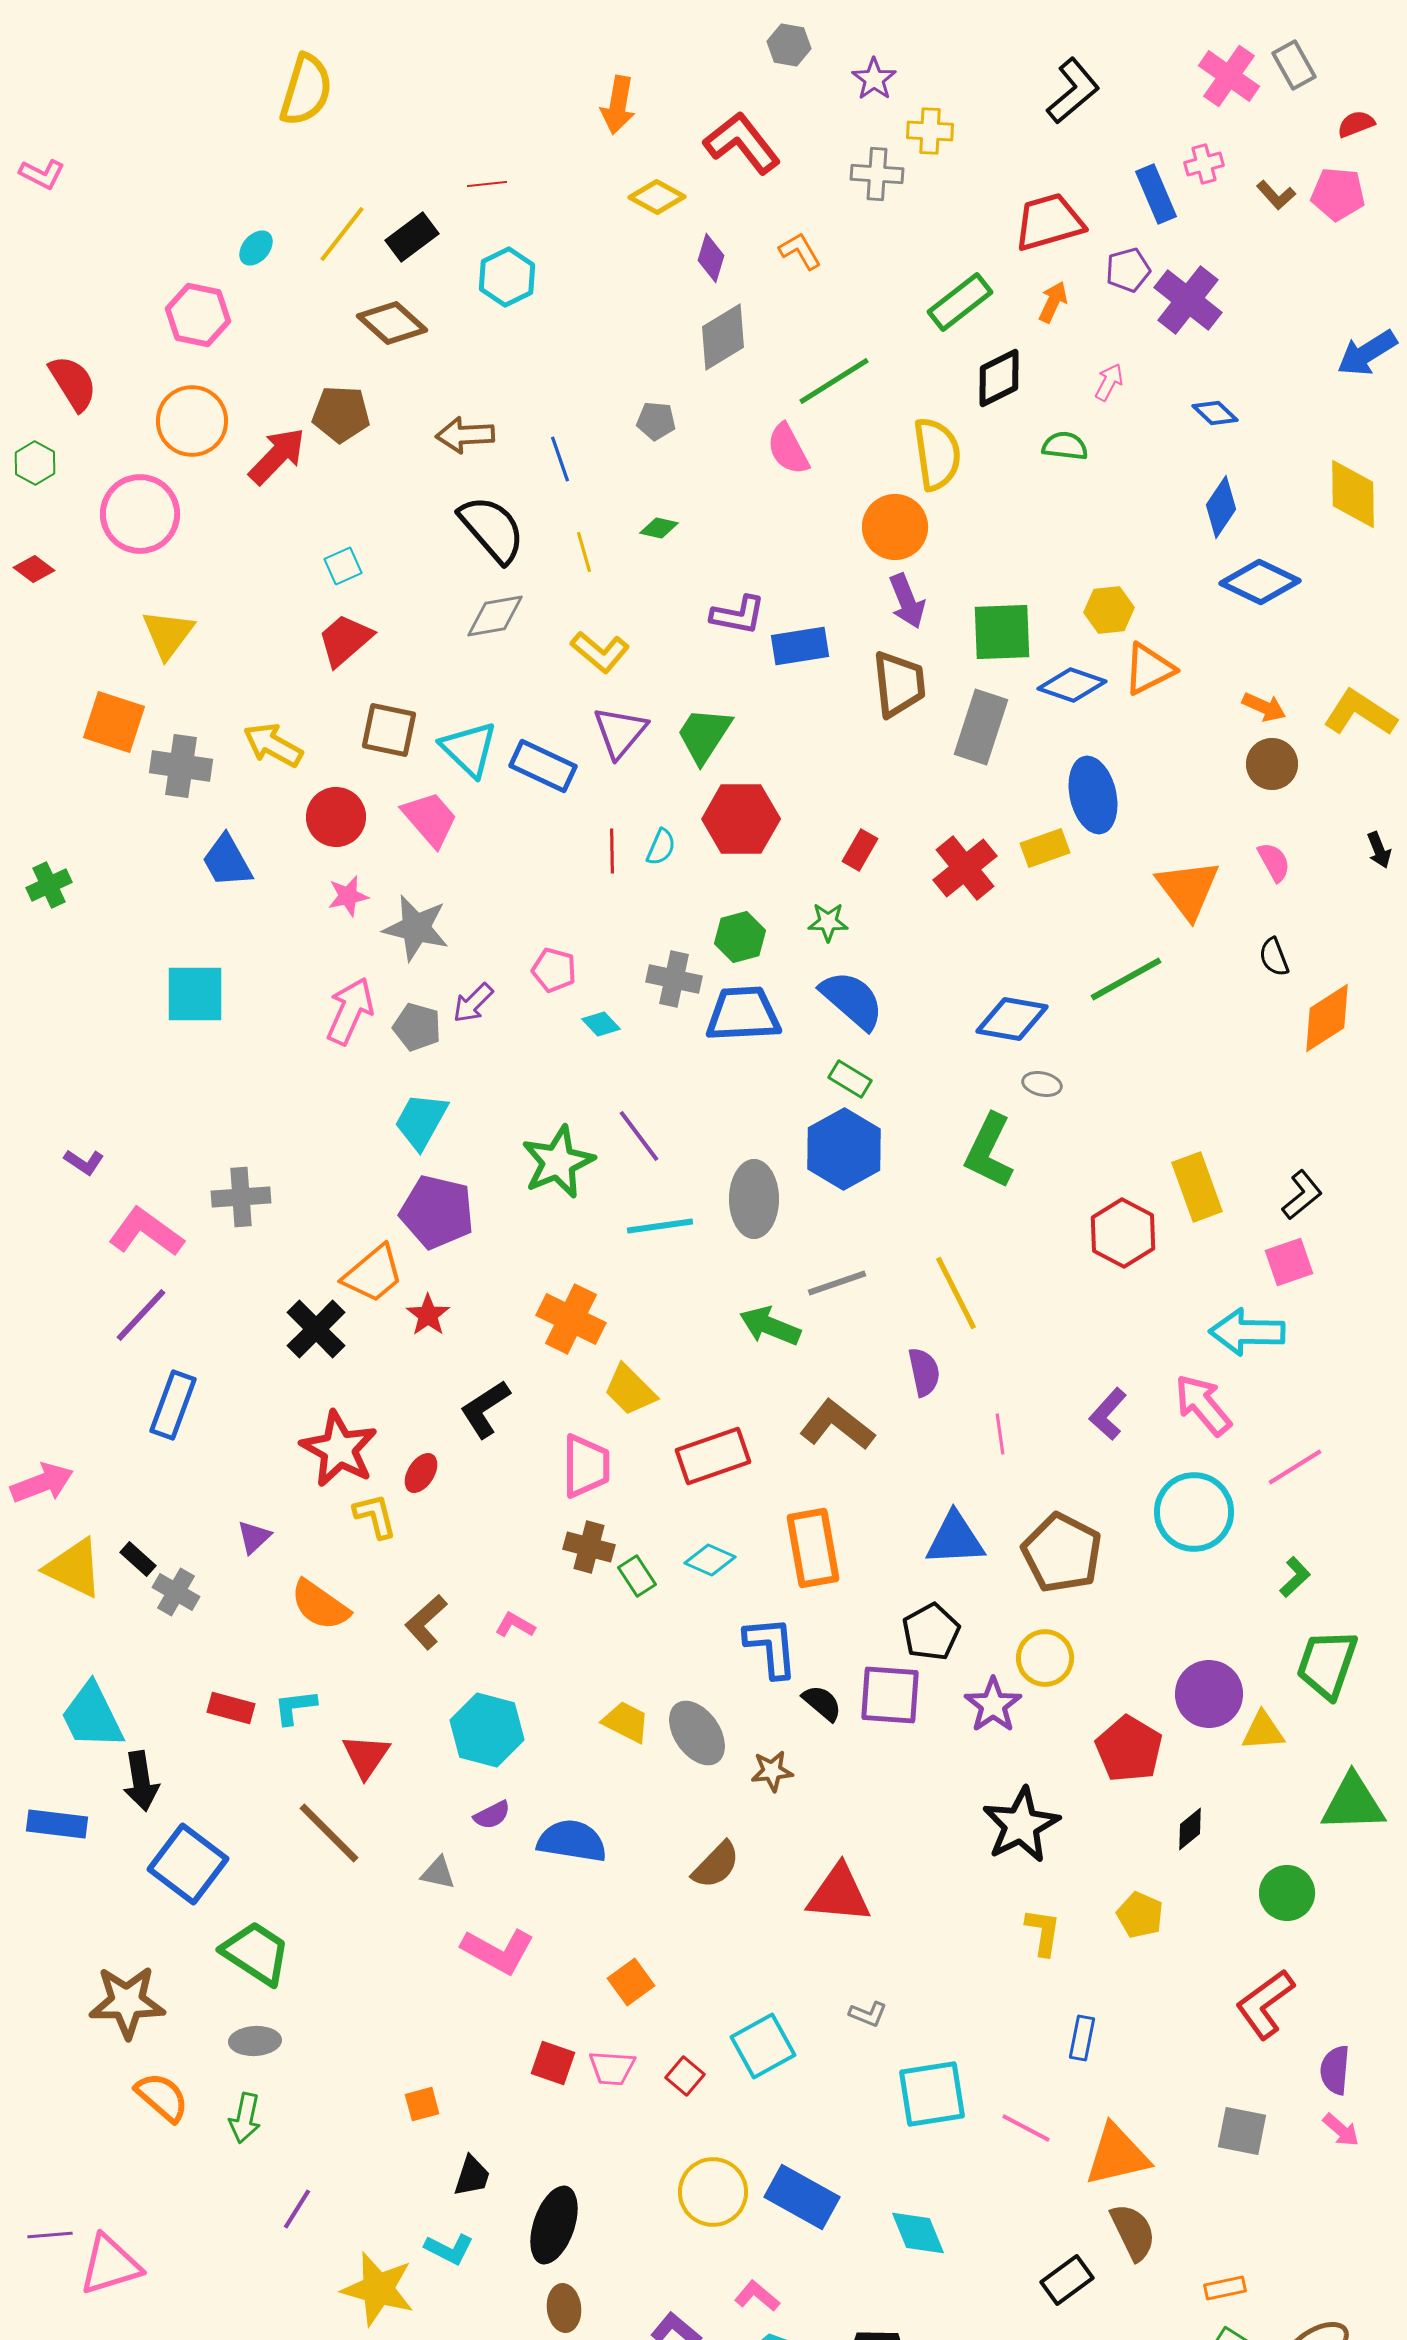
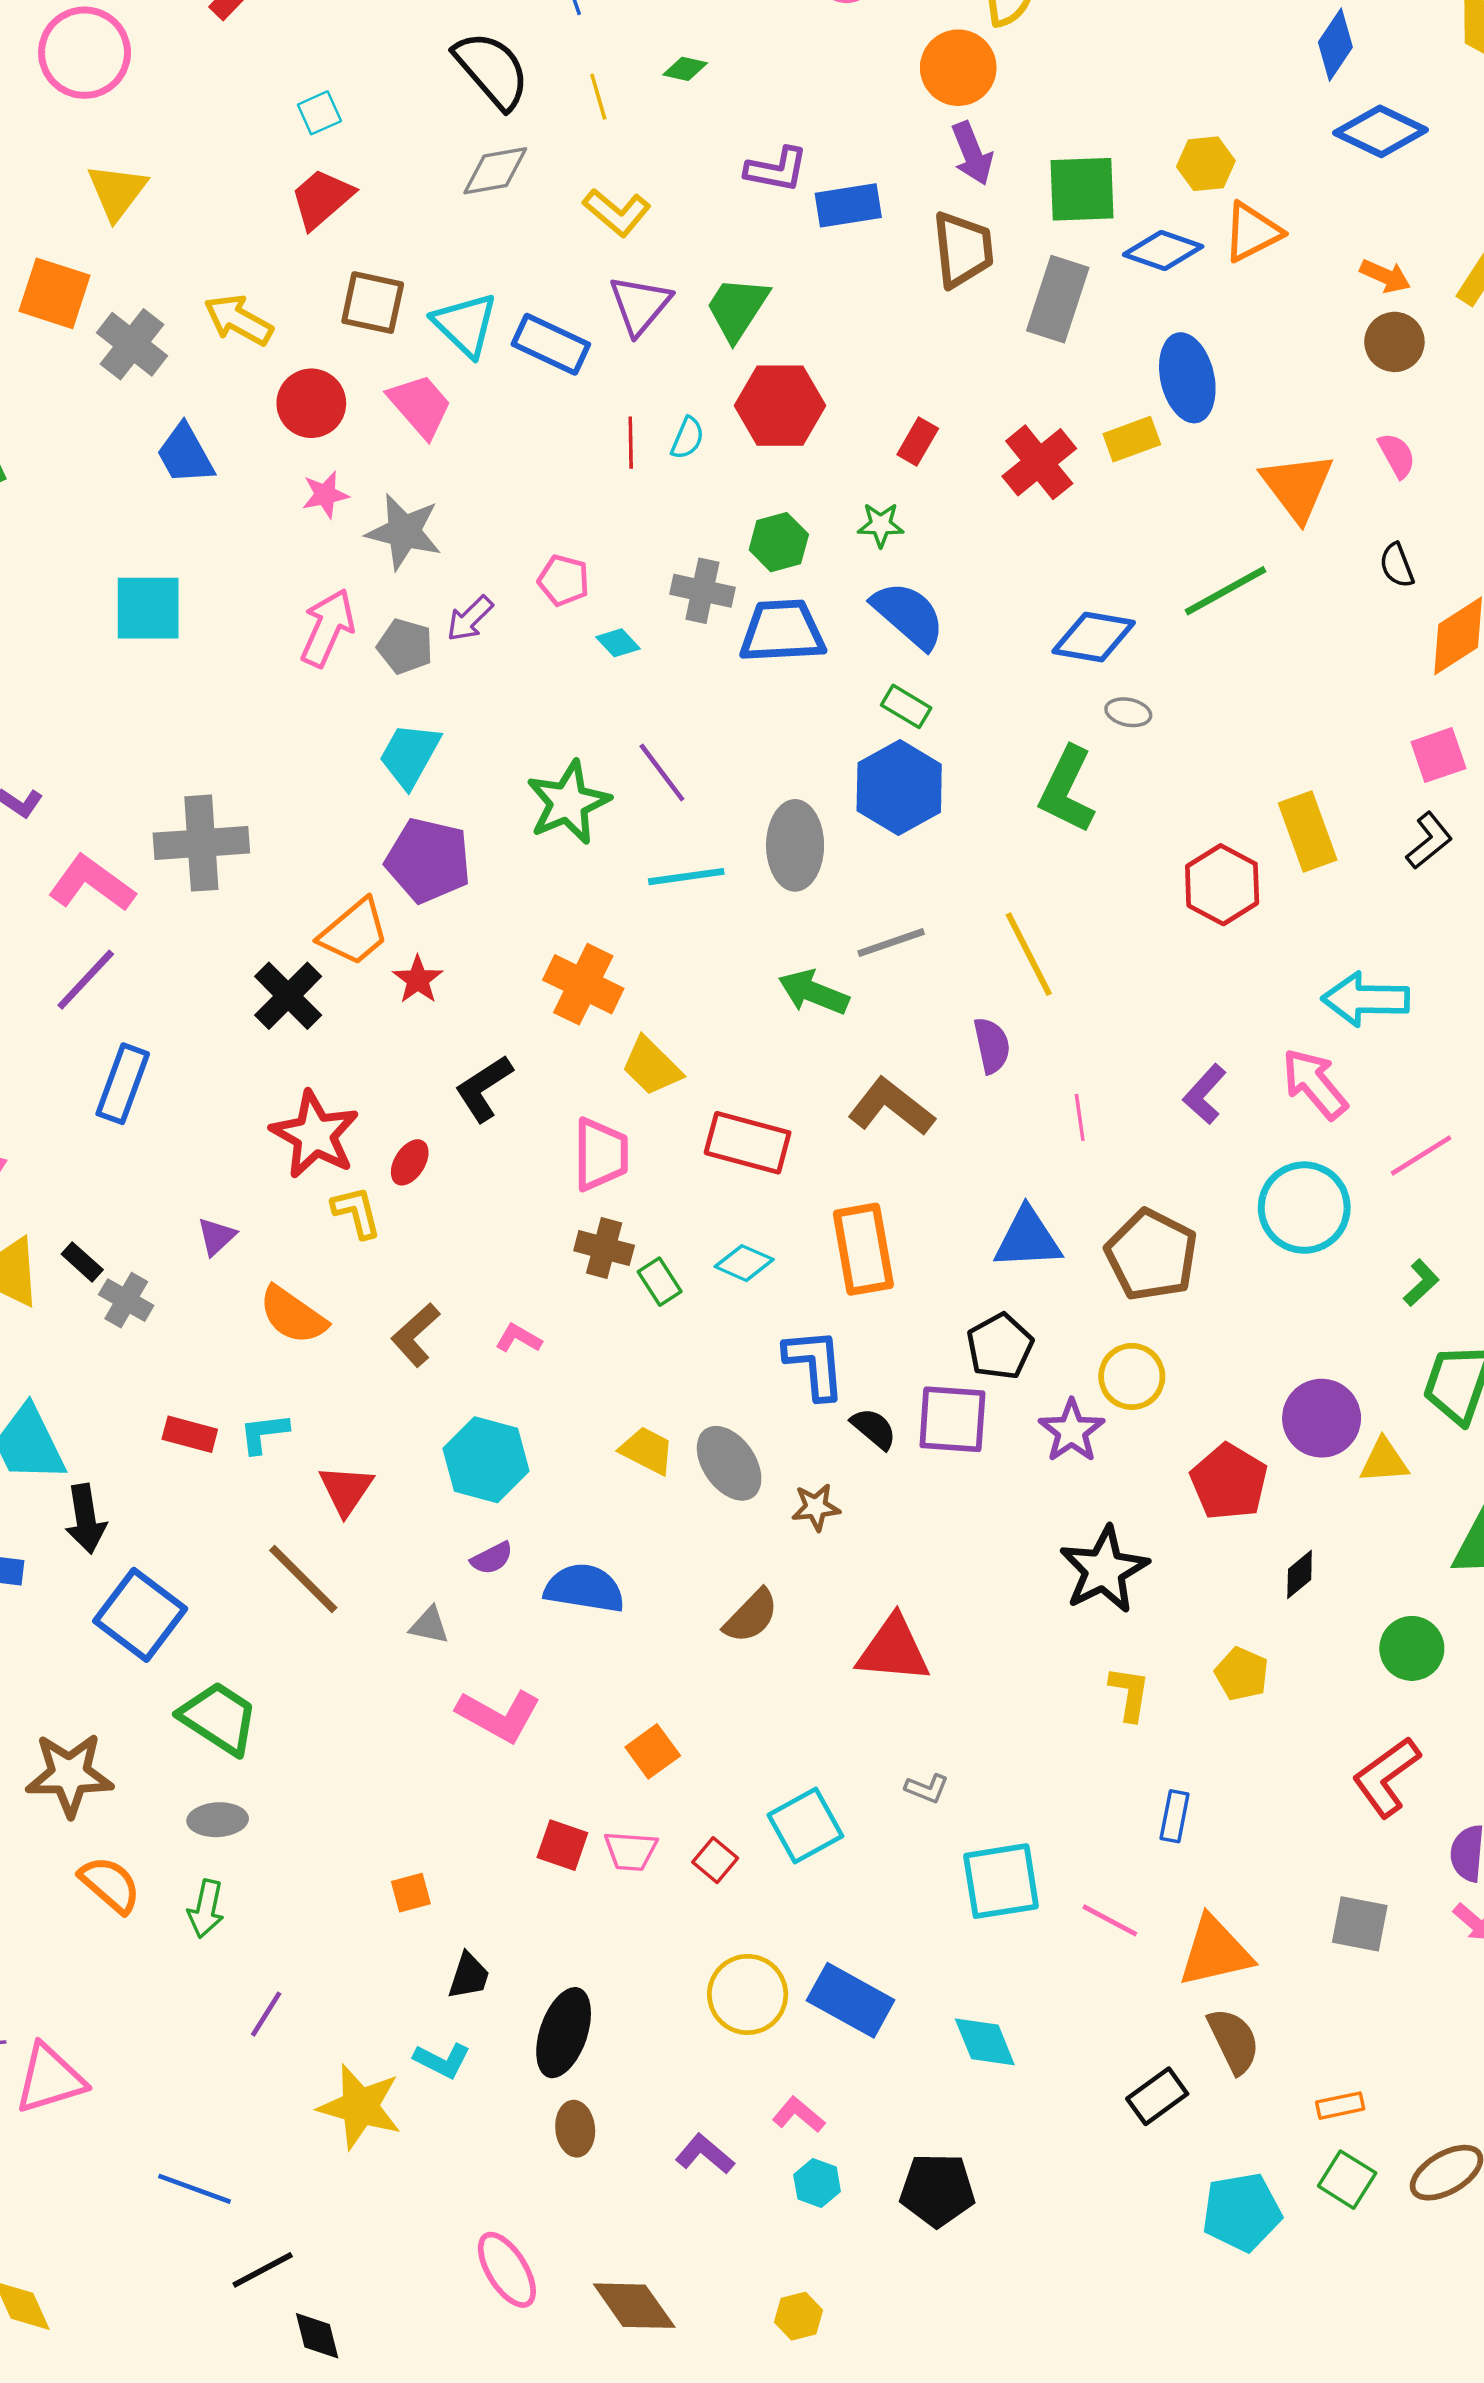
gray cross: (181, 766) -> (132, 344), turned 30
gray cross: (241, 1197) -> (201, 843), size x1.4
pink square: (1289, 1262) -> (1438, 755), moved
red rectangle: (713, 1456) -> (748, 1143), turned 34

